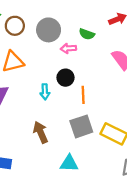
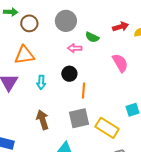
gray circle: (49, 30) -> (66, 21), moved
cyan arrow: (45, 92) -> (41, 82), moved

